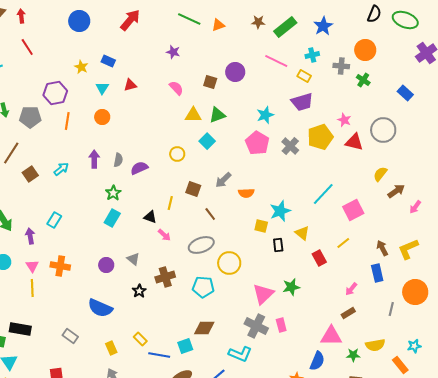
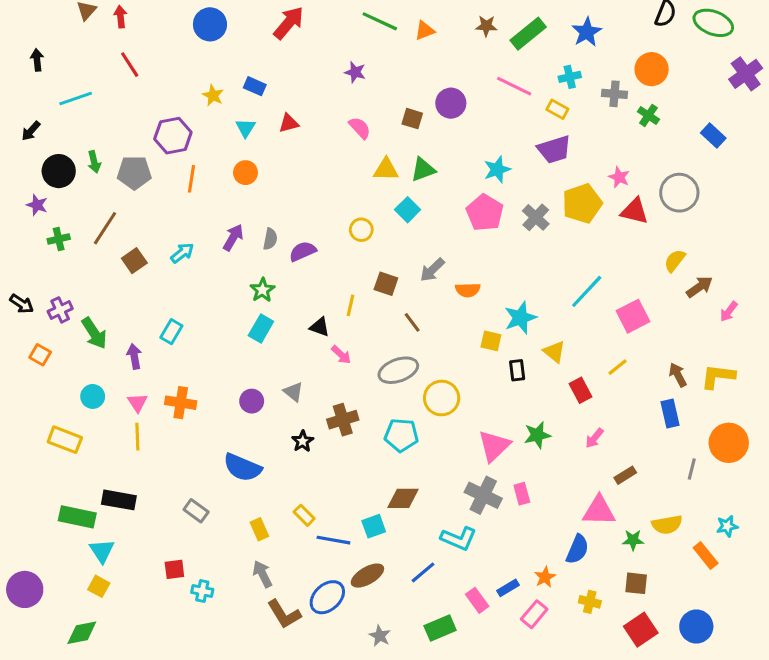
purple arrow: (94, 159) -> (233, 237), turned 30
yellow L-shape: (408, 249) -> (718, 376), turned 30
pink arrow: (351, 289) -> (594, 438), moved

